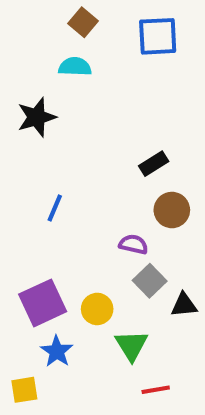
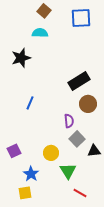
black rectangle: (154, 164) -> (79, 81), size x1.5
purple semicircle: (133, 244) -> (69, 121), turned 72
purple square: (43, 303) -> (14, 151), moved, size x0.6
yellow square: (24, 390) -> (25, 193), moved
red line: (156, 390) -> (80, 193), turned 40

